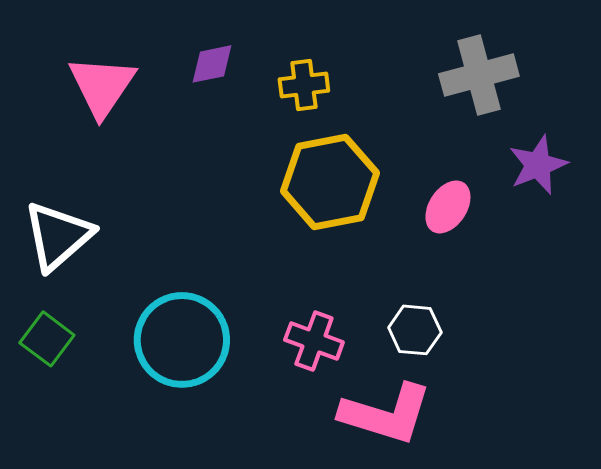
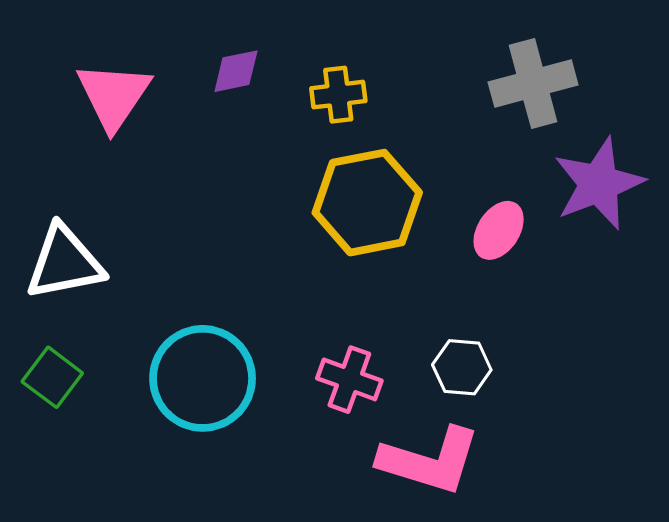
purple star: (538, 165) -> (599, 184), size x1.4
white triangle: (58, 236) -> (65, 263), turned 30

